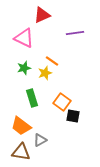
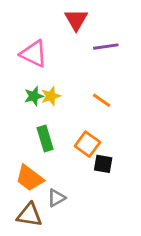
red triangle: (42, 15) -> (76, 20), moved, turned -36
orange line: (52, 61) -> (102, 100), moved
yellow star: (45, 73) -> (51, 96), moved

